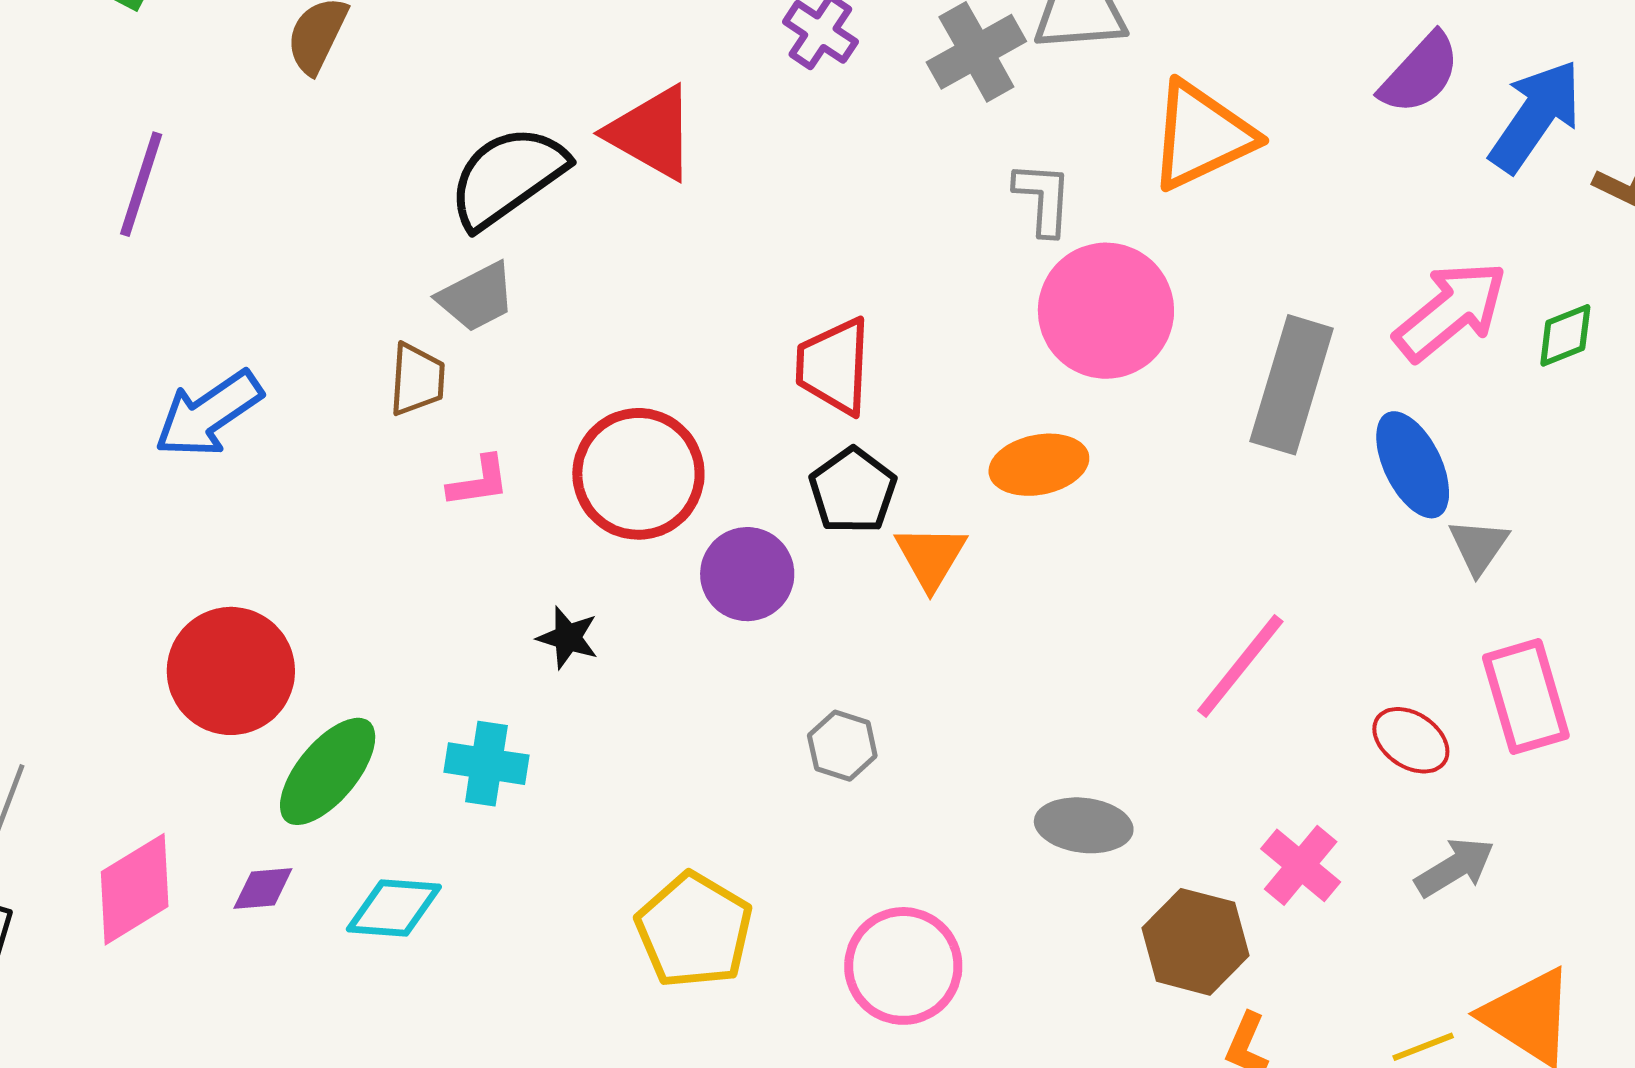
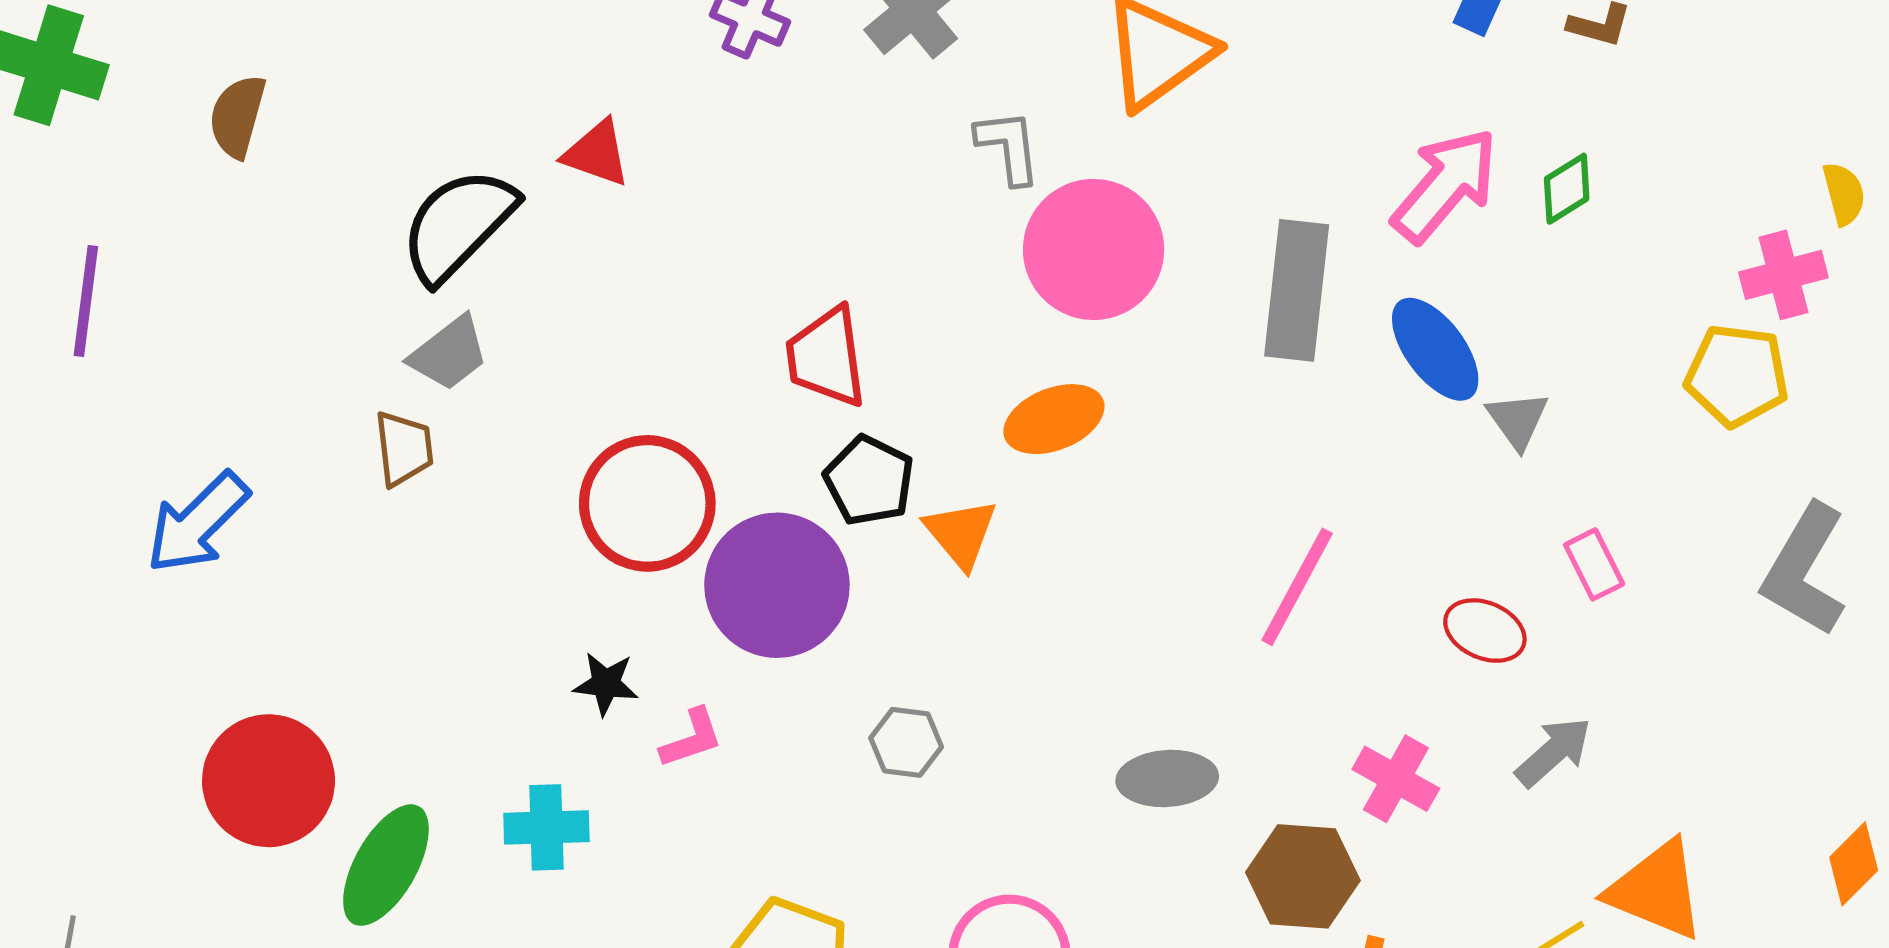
red triangle: (651, 133) -> (597, 153), size x0.7
pink L-shape: (479, 482) -> (692, 738), moved
purple circle: (747, 574) -> (777, 585), size x1.5
pink rectangle: (1526, 697) -> (1594, 564), size x0.6

